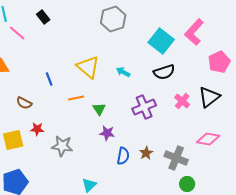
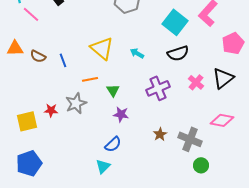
brown semicircle: (24, 103) -> (38, 56), moved
gray star: (62, 146) -> (76, 103), moved, turned -30
blue semicircle: (123, 156) -> (113, 144), moved, turned 36

